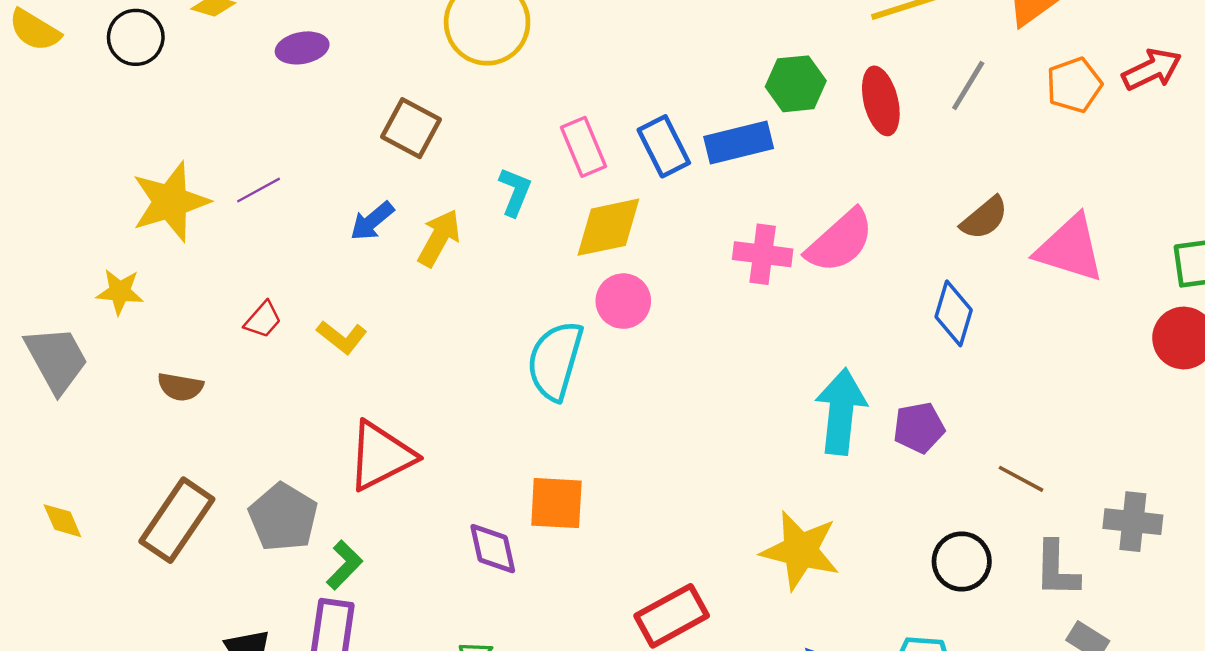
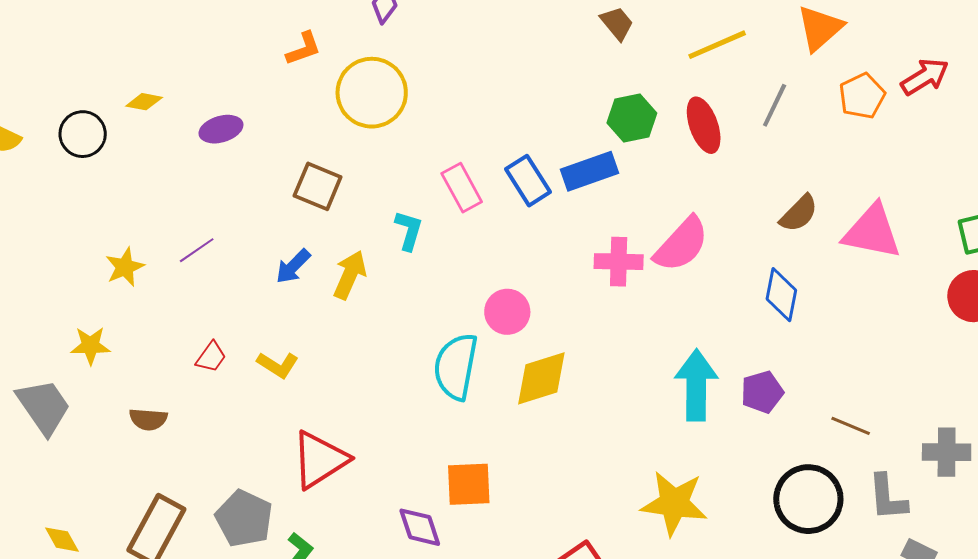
yellow star: (170, 202) -> (125, 267), size x0.6
yellow diamond: (608, 227) -> (541, 378), moved
black circle: (962, 561) -> (808, 499), size x1.4

